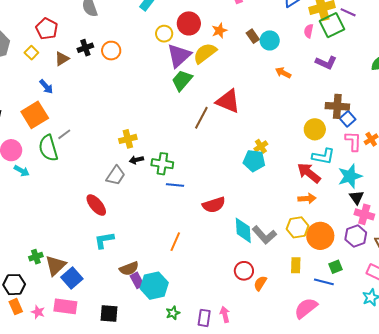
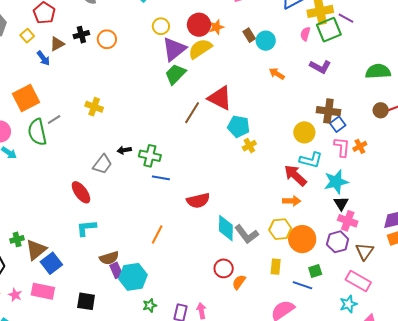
red circle: (189, 23) -> (199, 25), moved
blue arrow: (46, 87) -> (43, 58), moved
yellow cross: (128, 139) -> (94, 107), moved, turned 30
cyan pentagon: (254, 161) -> (239, 126), moved

